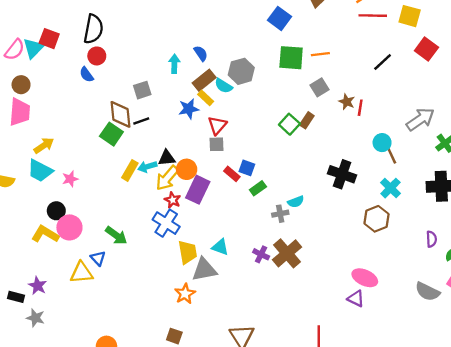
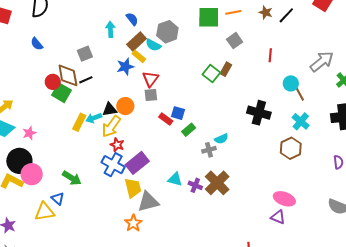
red circle: (97, 56) -> (53, 82), moved
brown star: (347, 102) -> (266, 12), moved
orange circle: (187, 169) -> (125, 106), moved
purple rectangle: (198, 190) -> (137, 163), moved, turned 30
black circle: (56, 211) -> (19, 161), size x1.6
cyan triangle: (220, 247) -> (175, 179), moved

